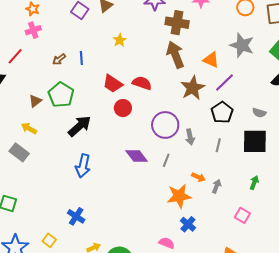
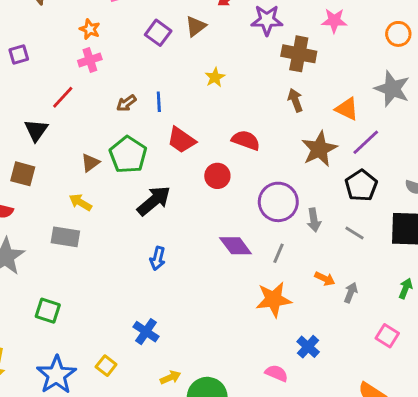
brown arrow: (175, 55) -> (295, 100), size x0.6
red trapezoid: (113, 84) -> (181, 140), moved
gray line: (218, 145) -> (355, 233), turned -72
gray rectangle: (19, 152) -> (65, 237), turned -30
blue arrow: (83, 166) -> (158, 258), size x0.7
orange star: (179, 196) -> (274, 299), moved

